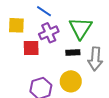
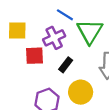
blue line: (44, 11) -> (65, 15), moved
black rectangle: (73, 52) -> (66, 65), moved, turned -48

